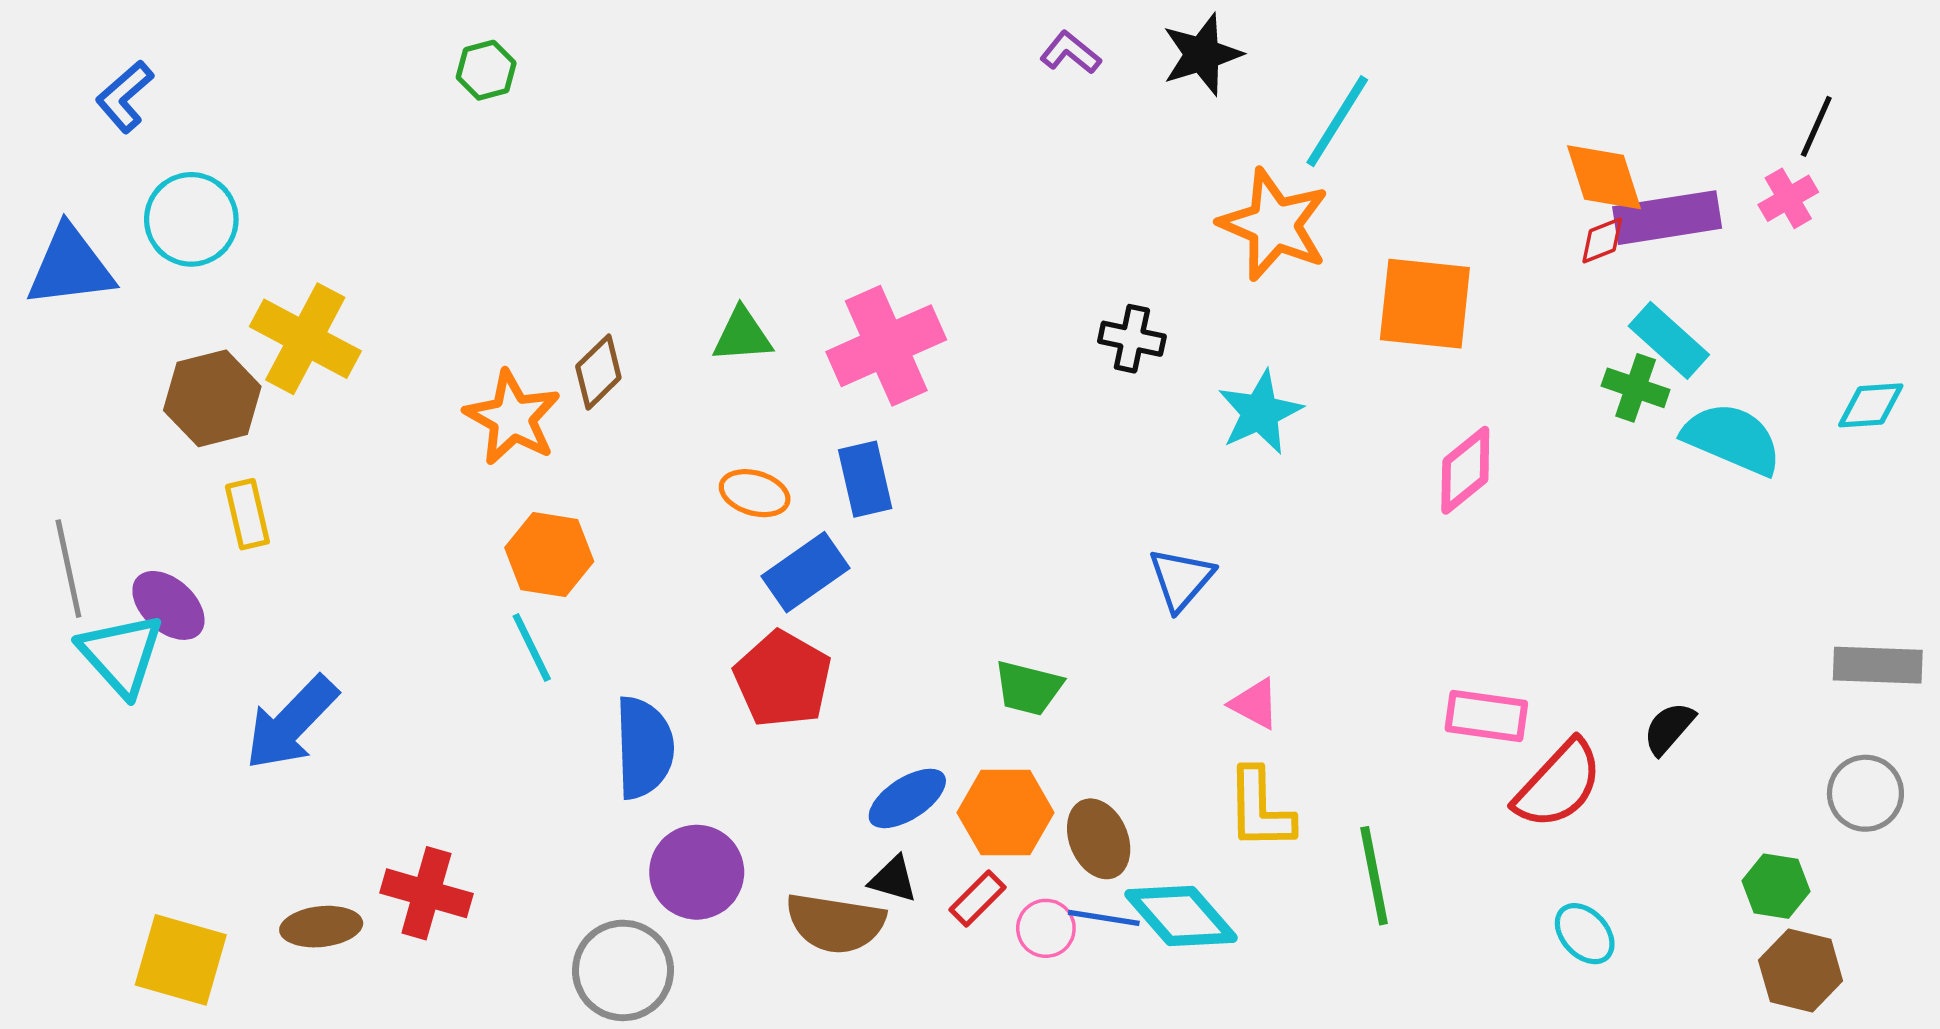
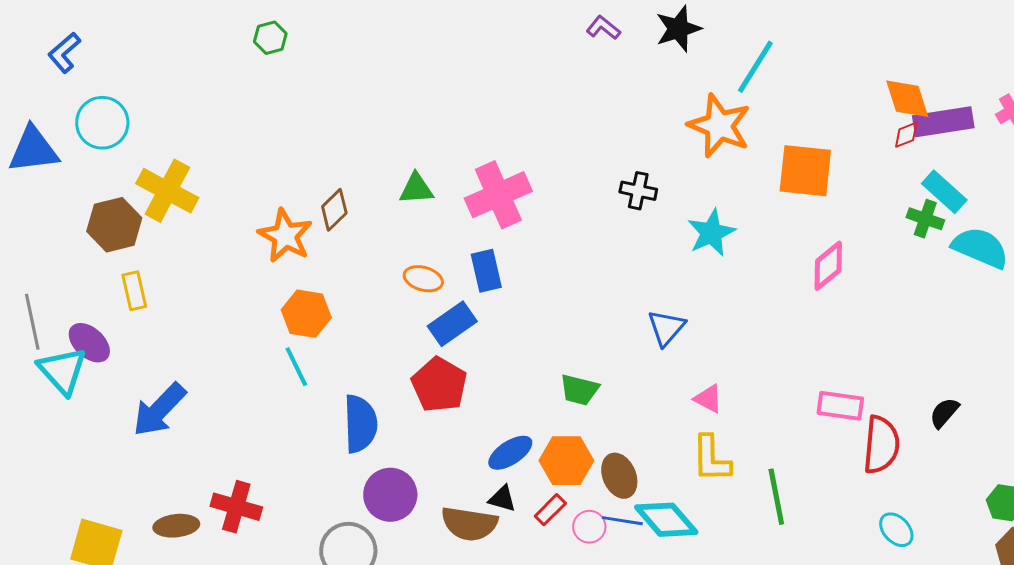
red semicircle: (1558, 784) -> (881, 445), turned -38

